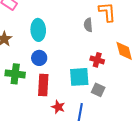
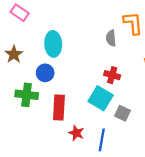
blue circle: (39, 58) -> (45, 73), moved
red cross: (97, 60) -> (112, 75), moved
cyan square: (79, 77) -> (101, 98), turned 35

